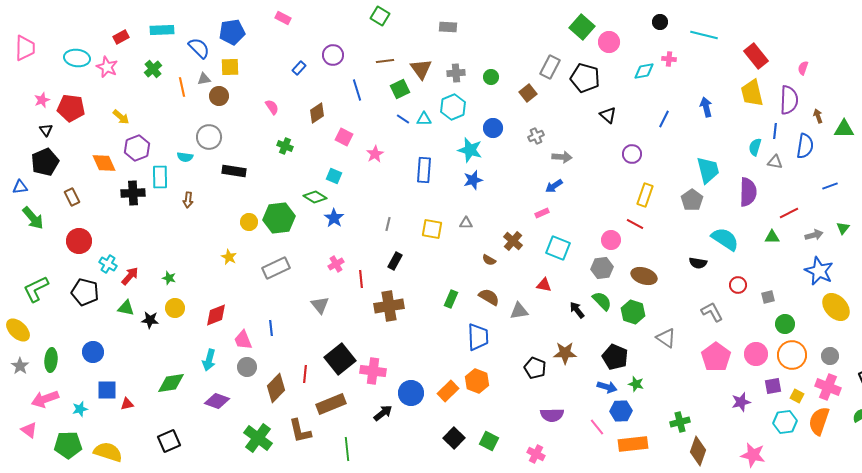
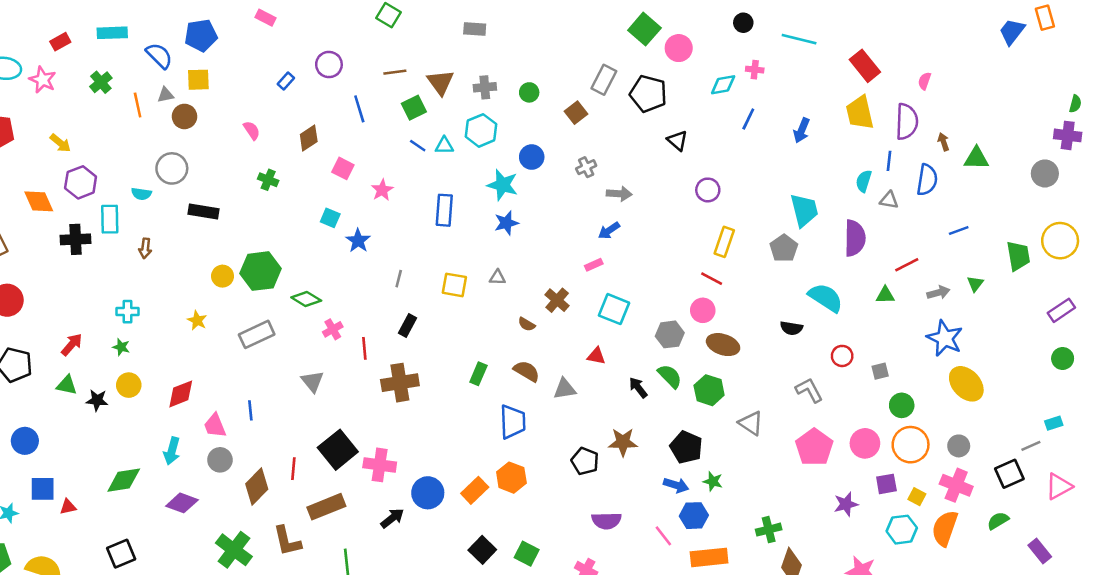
blue arrow: (706, 107) -> (802, 130), turned -144
blue line: (664, 119) -> (748, 119), moved
green diamond: (315, 197) -> (306, 299), moved
blue star: (334, 218) -> (358, 241), moved
pink circle: (611, 240) -> (703, 310), moved
cyan cross: (108, 264) -> (127, 312), moved, turned -30

